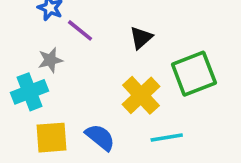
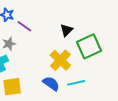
black triangle: (141, 38) -> (66, 30), moved
blue semicircle: (100, 137) -> (51, 84), moved

